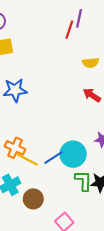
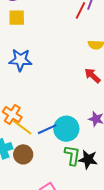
brown circle: (33, 199) -> (23, 154), moved

